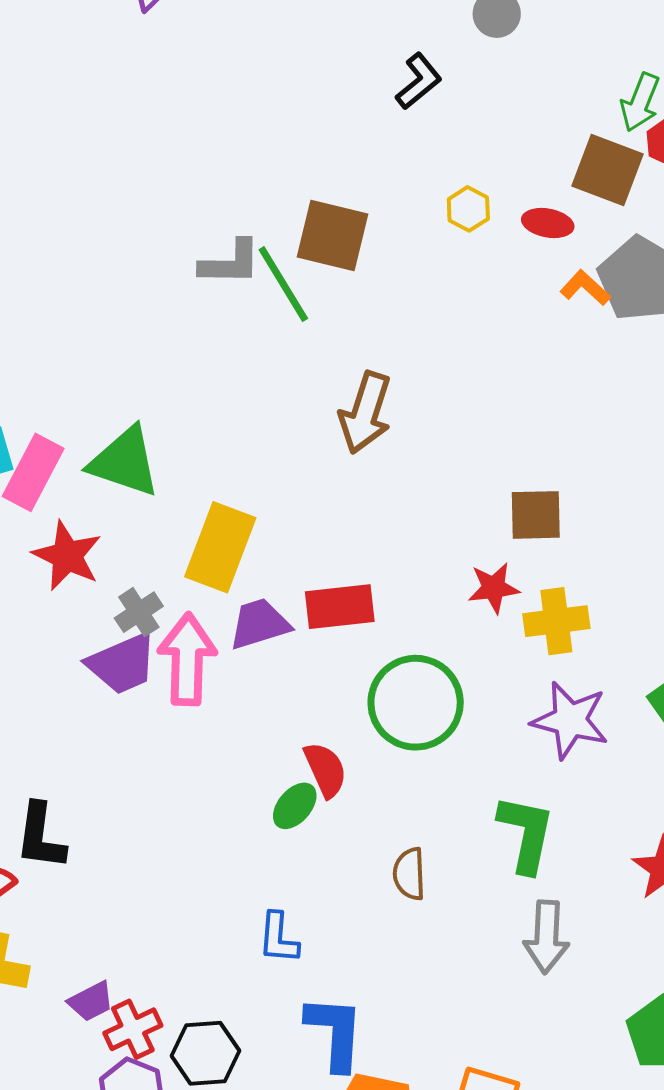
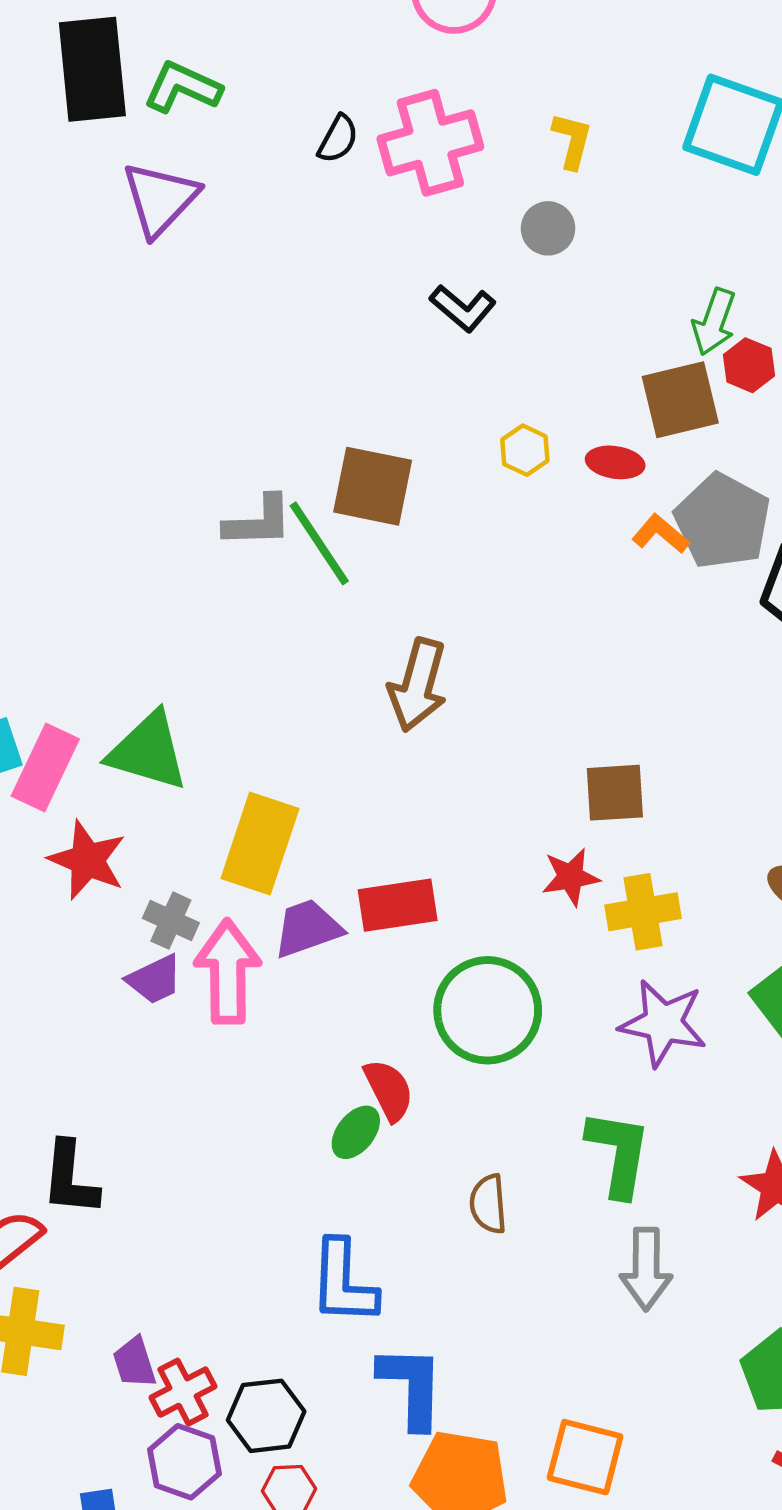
black L-shape: (419, 81) -> (463, 308), turned 82
brown square: (607, 170) -> (680, 400), turned -32
gray cross: (139, 612) -> (171, 921), turned -30
purple trapezoid: (122, 664) -> (155, 979), size x0.7
blue L-shape: (278, 938) -> (343, 1282), size x1.5
purple trapezoid: (91, 1001) -> (134, 1362), turned 102

